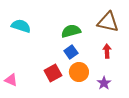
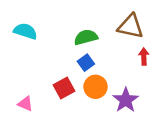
red arrow: (107, 51) -> (144, 57), moved
pink triangle: (11, 80) -> (25, 104), moved
purple star: (104, 83) -> (126, 100), size x1.5

